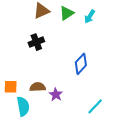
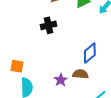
brown semicircle: (38, 87) -> (80, 74), moved

